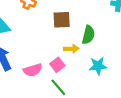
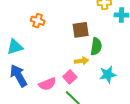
brown square: (62, 20) -> (81, 30), moved

